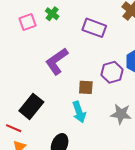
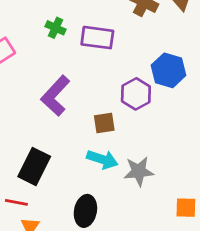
green cross: (52, 14) -> (56, 28), moved
cyan arrow: (79, 112) -> (102, 159), turned -40
gray star: (121, 114) -> (139, 171), moved

